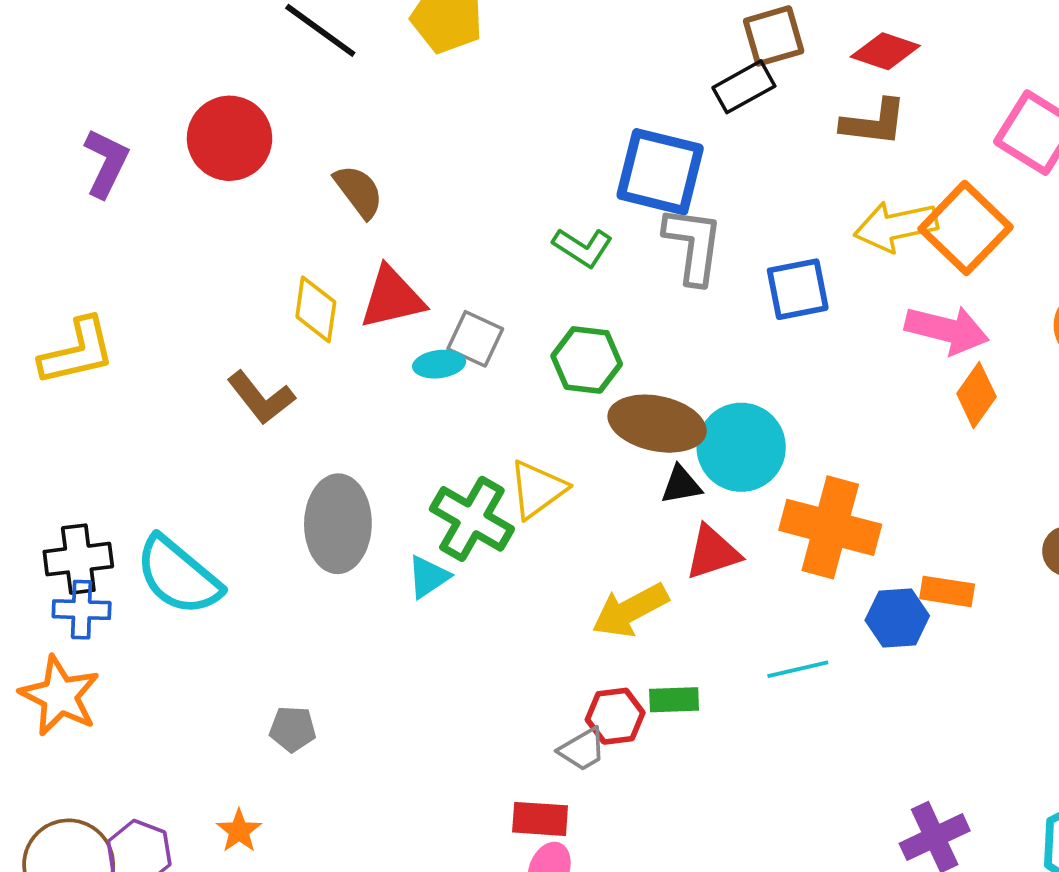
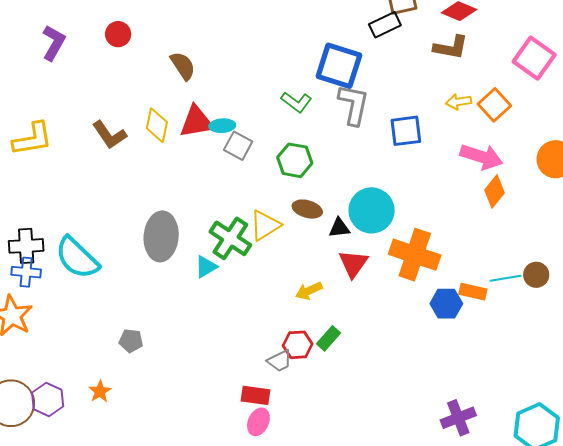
red circle: (230, 138) -> (118, 34), size x0.6
yellow arrow: (896, 226) -> (459, 102), size x0.6
orange square: (966, 228) -> (494, 105), size x0.7
cyan ellipse: (439, 364) -> (222, 126), moved
brown L-shape: (261, 398) -> (109, 135), moved
brown ellipse: (657, 424) -> (307, 209), moved, size x0.6
red triangle: (713, 552) -> (353, 264), turned -40
yellow arrow: (630, 610) -> (309, 291), size x0.7
cyan line: (798, 669) -> (506, 278), moved
green rectangle: (674, 700) -> (329, 338), turned -50

